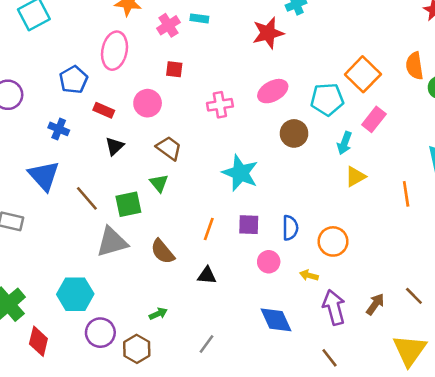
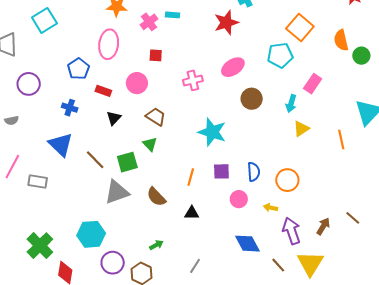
orange square: (363, 74) -> (300, 28), moved
cyan pentagon: (327, 99) -> (280, 55), moved
yellow triangle: (410, 350) -> (310, 263), moved
brown line: (329, 358) -> (278, 265), moved

